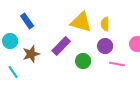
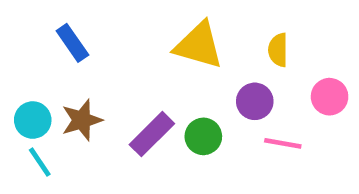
yellow semicircle: (105, 24) -> (278, 50), moved
cyan circle: (10, 41) -> (33, 120), moved
purple rectangle: (61, 46) -> (152, 134), moved

